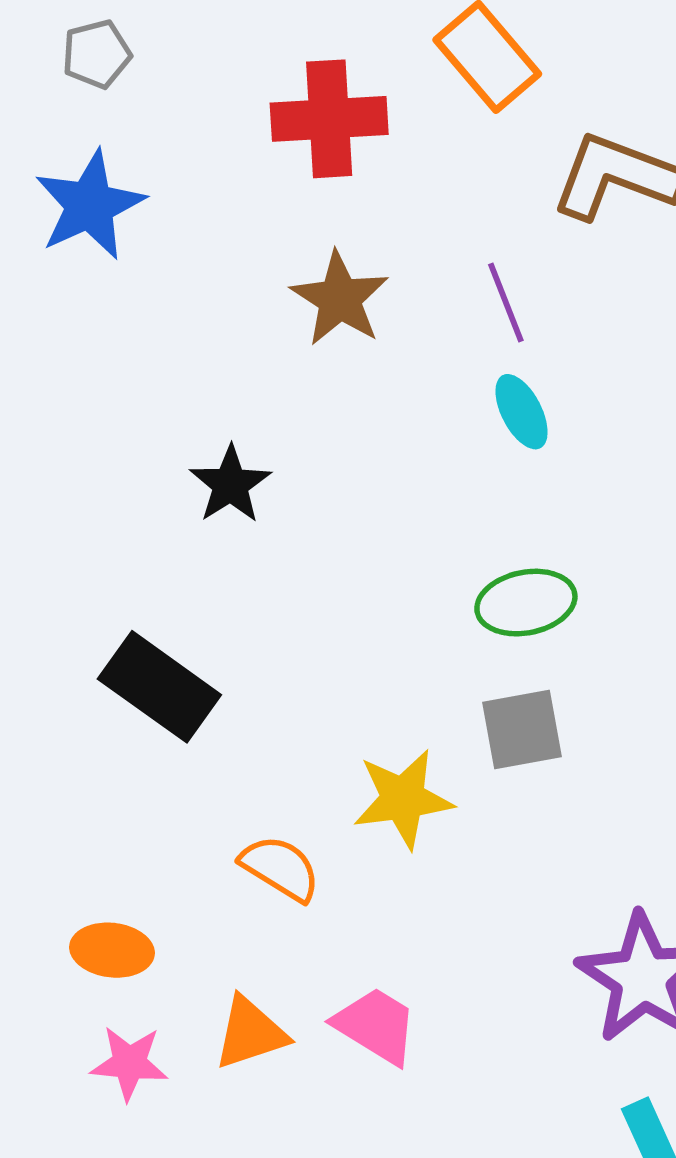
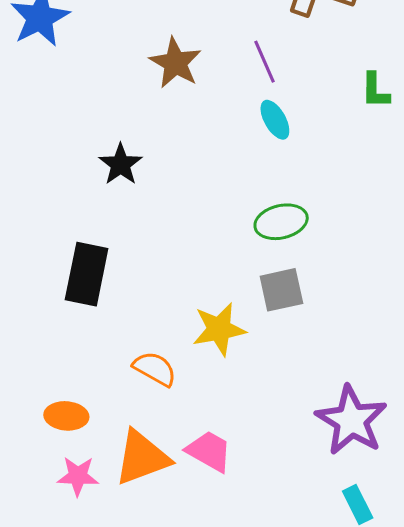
black rectangle: (159, 687) -> (87, 274), turned 68
orange triangle: (250, 1033) -> (142, 458), size x1.4

